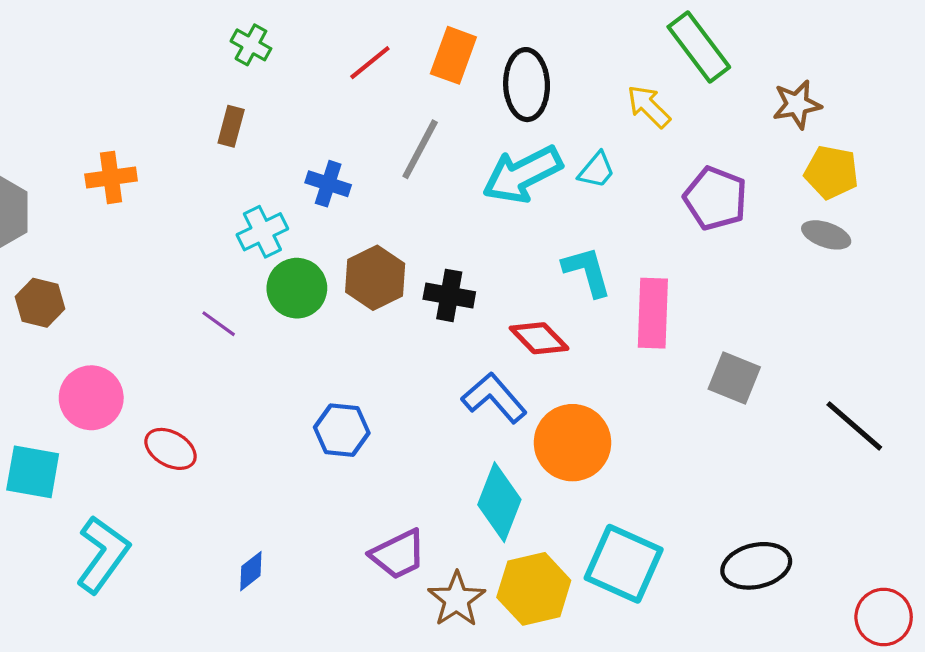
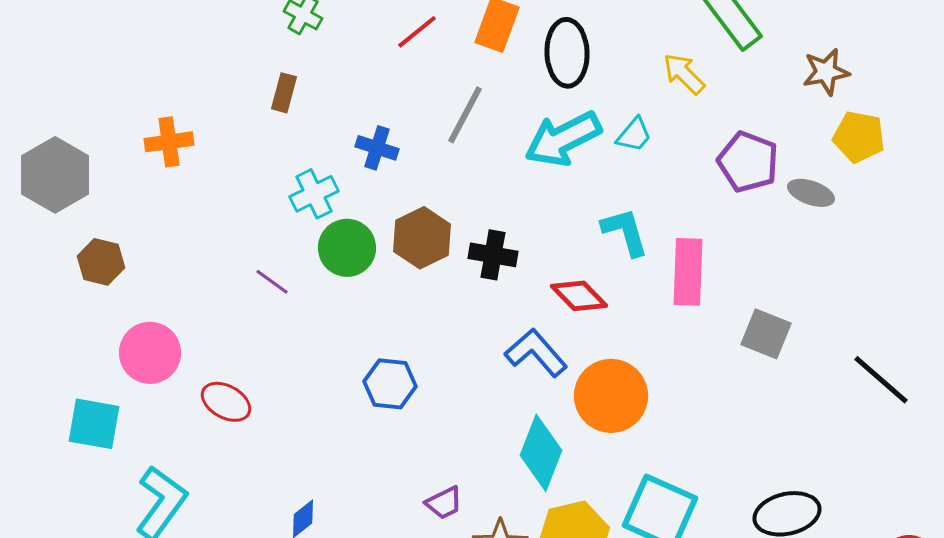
gray ellipse: (826, 235) -> (811, 193), moved
purple trapezoid: (398, 554) -> (444, 503), size x0.7

